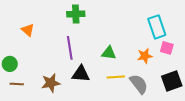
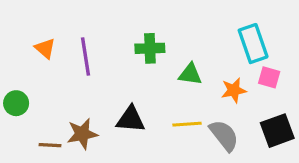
green cross: (76, 14) -> (150, 48), moved
purple line: (70, 48) -> (85, 56), moved
green triangle: (109, 53) -> (190, 74), moved
brown line: (17, 84) -> (50, 145), moved

